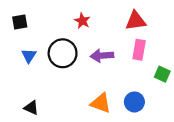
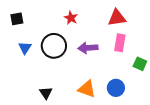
black triangle: (31, 108) -> (46, 93), moved, turned 32

